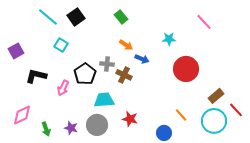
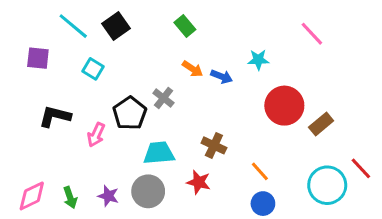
purple square: (16, 51) -> (38, 58), moved, turned 35
blue arrow: (142, 59) -> (222, 77), moved
gray cross: (107, 64) -> (163, 98), turned 32
brown cross: (124, 75) -> (214, 145), moved
brown rectangle: (216, 96) -> (321, 124), moved
pink diamond: (22, 115) -> (32, 196), moved
orange line: (181, 115) -> (260, 171), moved
blue circle: (164, 133) -> (263, 204), moved

